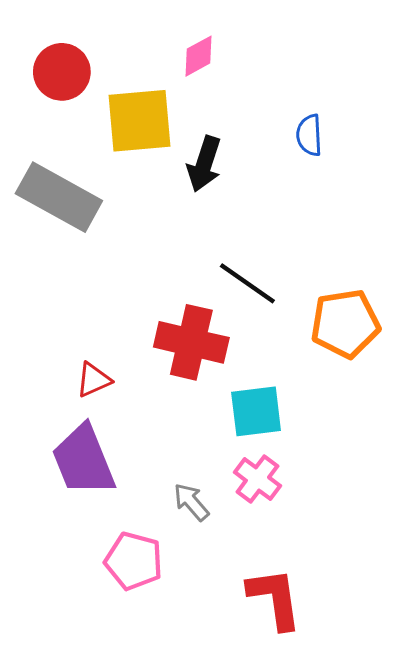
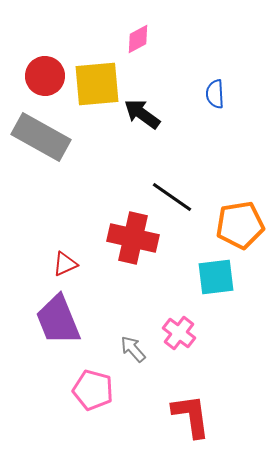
red circle: (62, 72) -> (45, 76), moved
black arrow: (204, 164) -> (142, 114), turned 108
cyan square: (256, 411) -> (216, 277), moved

